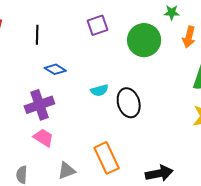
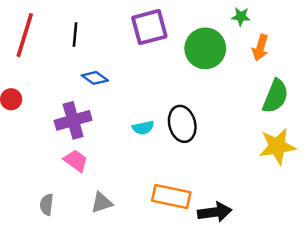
purple square: (97, 25) -> (149, 27), size x1.4
cyan semicircle: (99, 90) -> (143, 128), moved
orange rectangle: (107, 158) -> (171, 197), moved, turned -56

